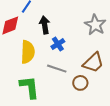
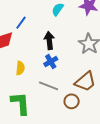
black arrow: (45, 25) -> (49, 41), moved
yellow semicircle: (28, 52) -> (20, 68), size x0.6

